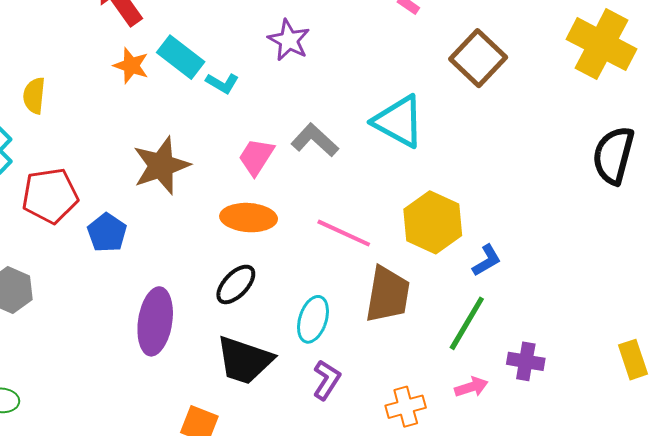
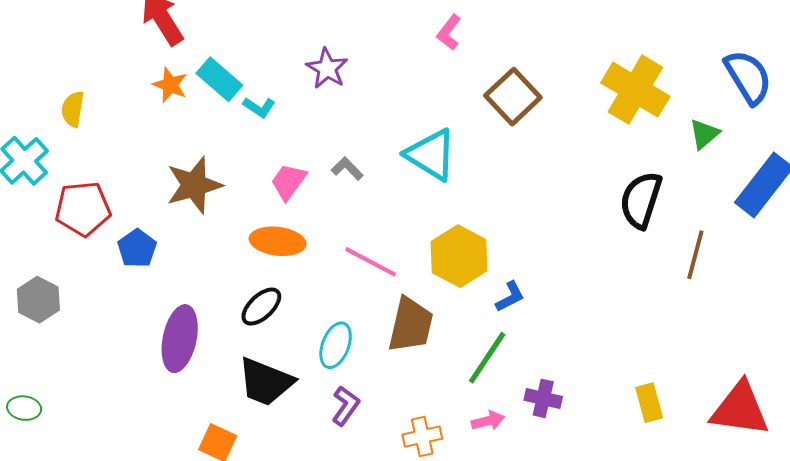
gray L-shape: (315, 140) -> (347, 169), size x0.7

